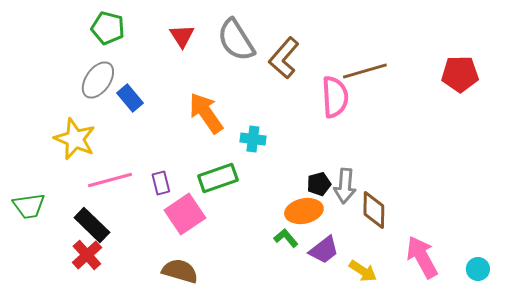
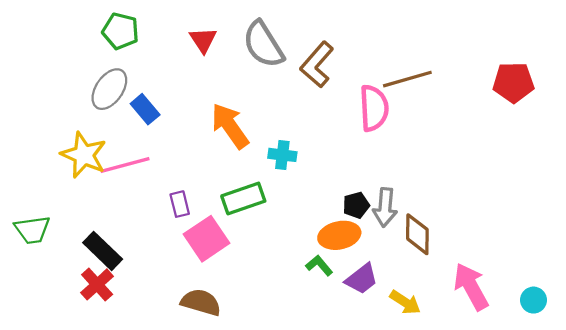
pink line: (110, 180) -> (125, 165), moved

